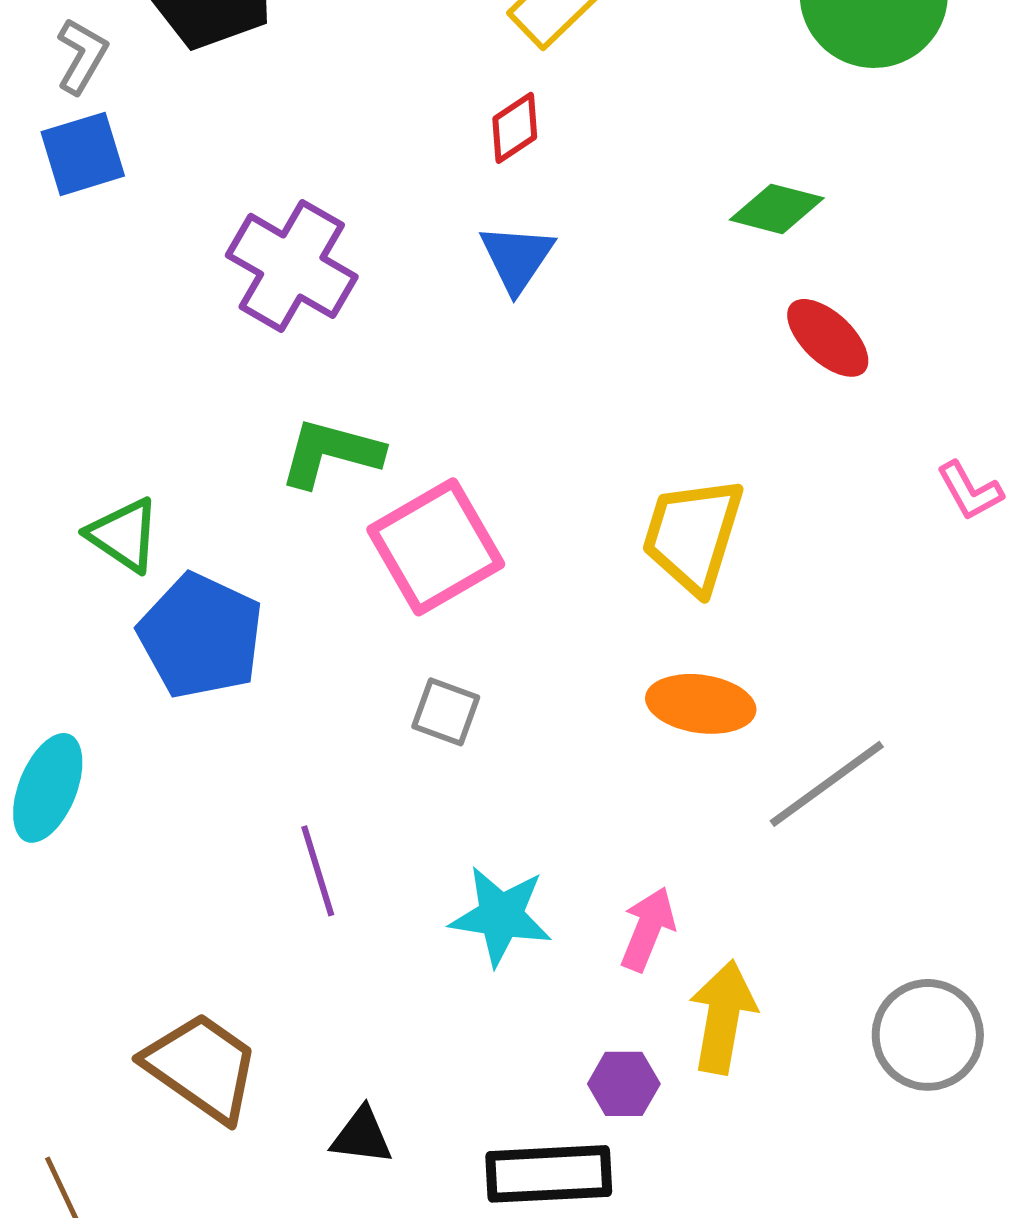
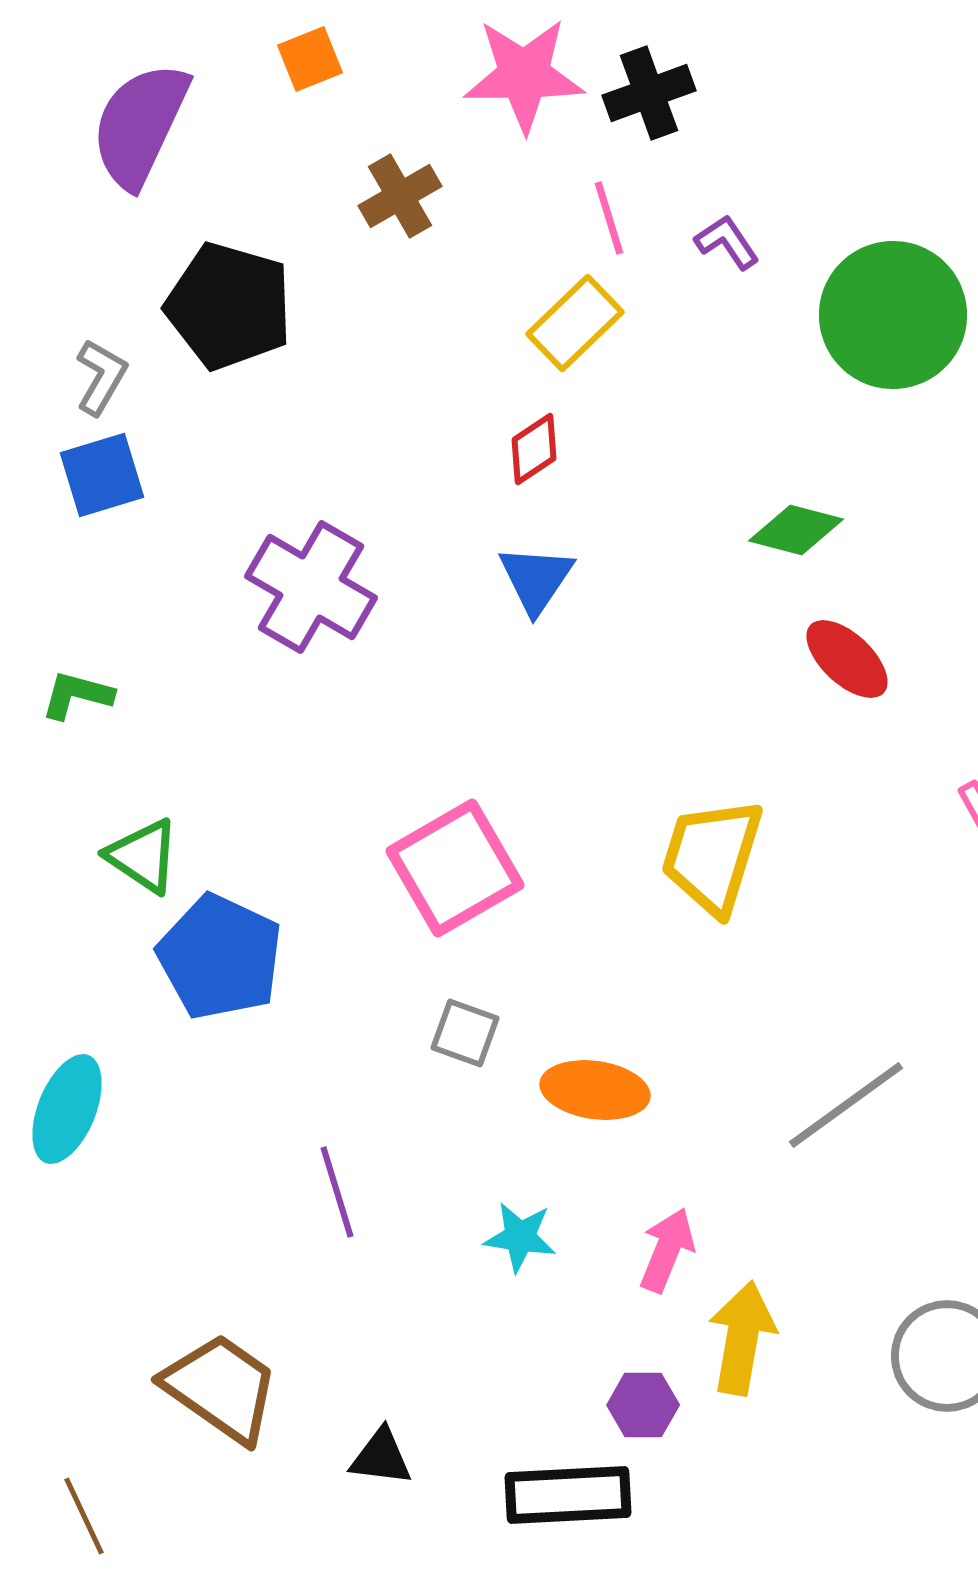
green L-shape: (331, 453) -> (77, 695), moved, size x0.7
orange ellipse: (701, 704) -> (595, 1090), moved
cyan star: (501, 916) -> (520, 1237), size x0.7

